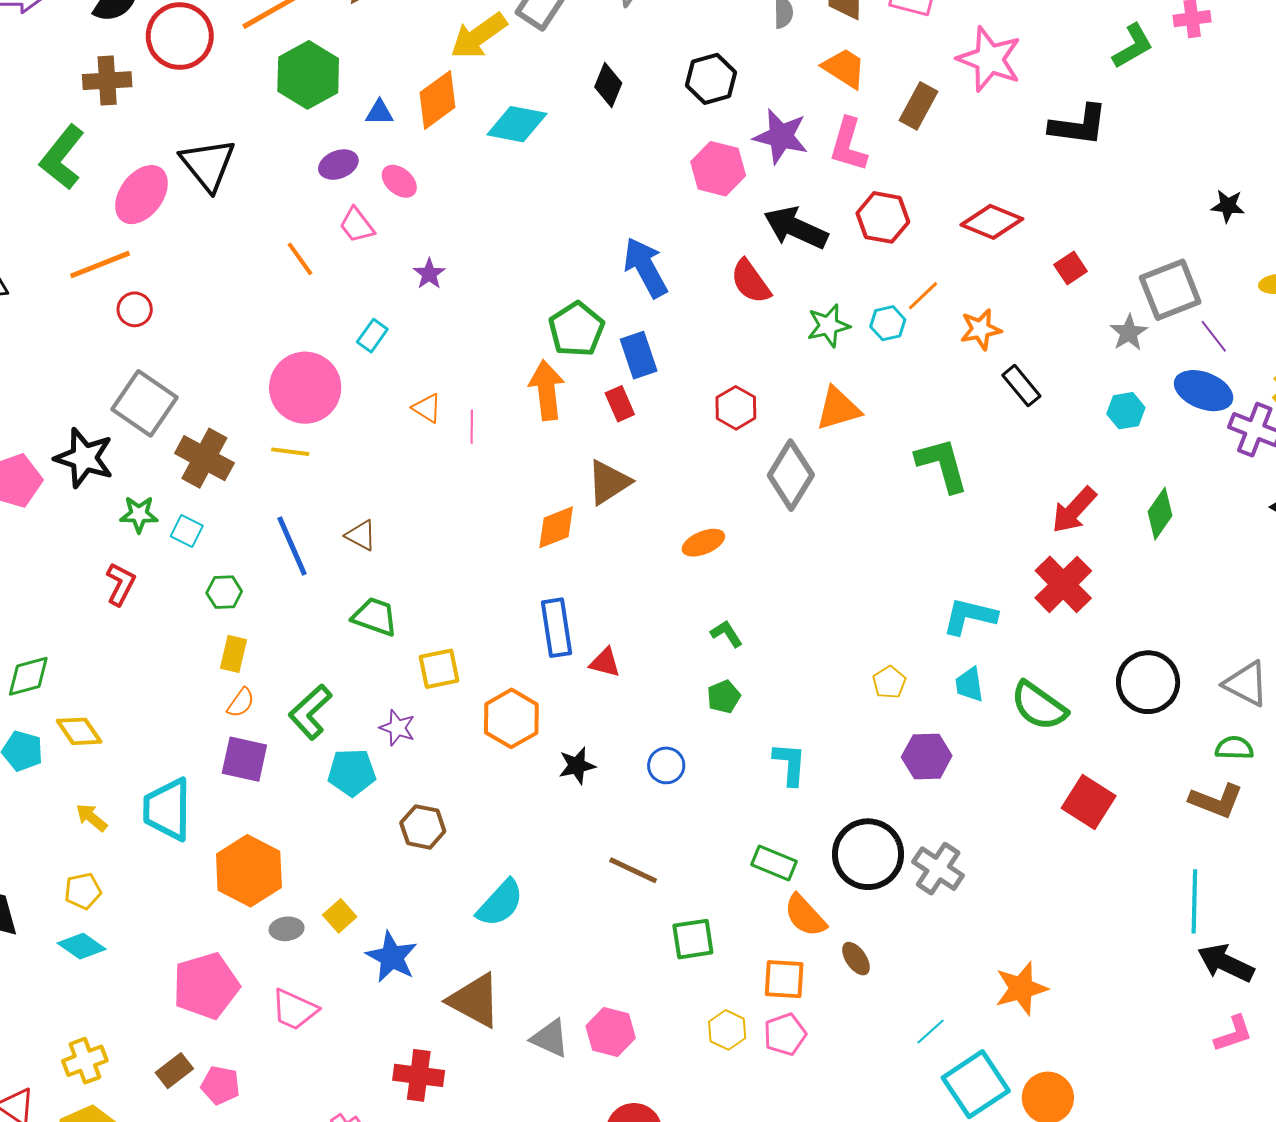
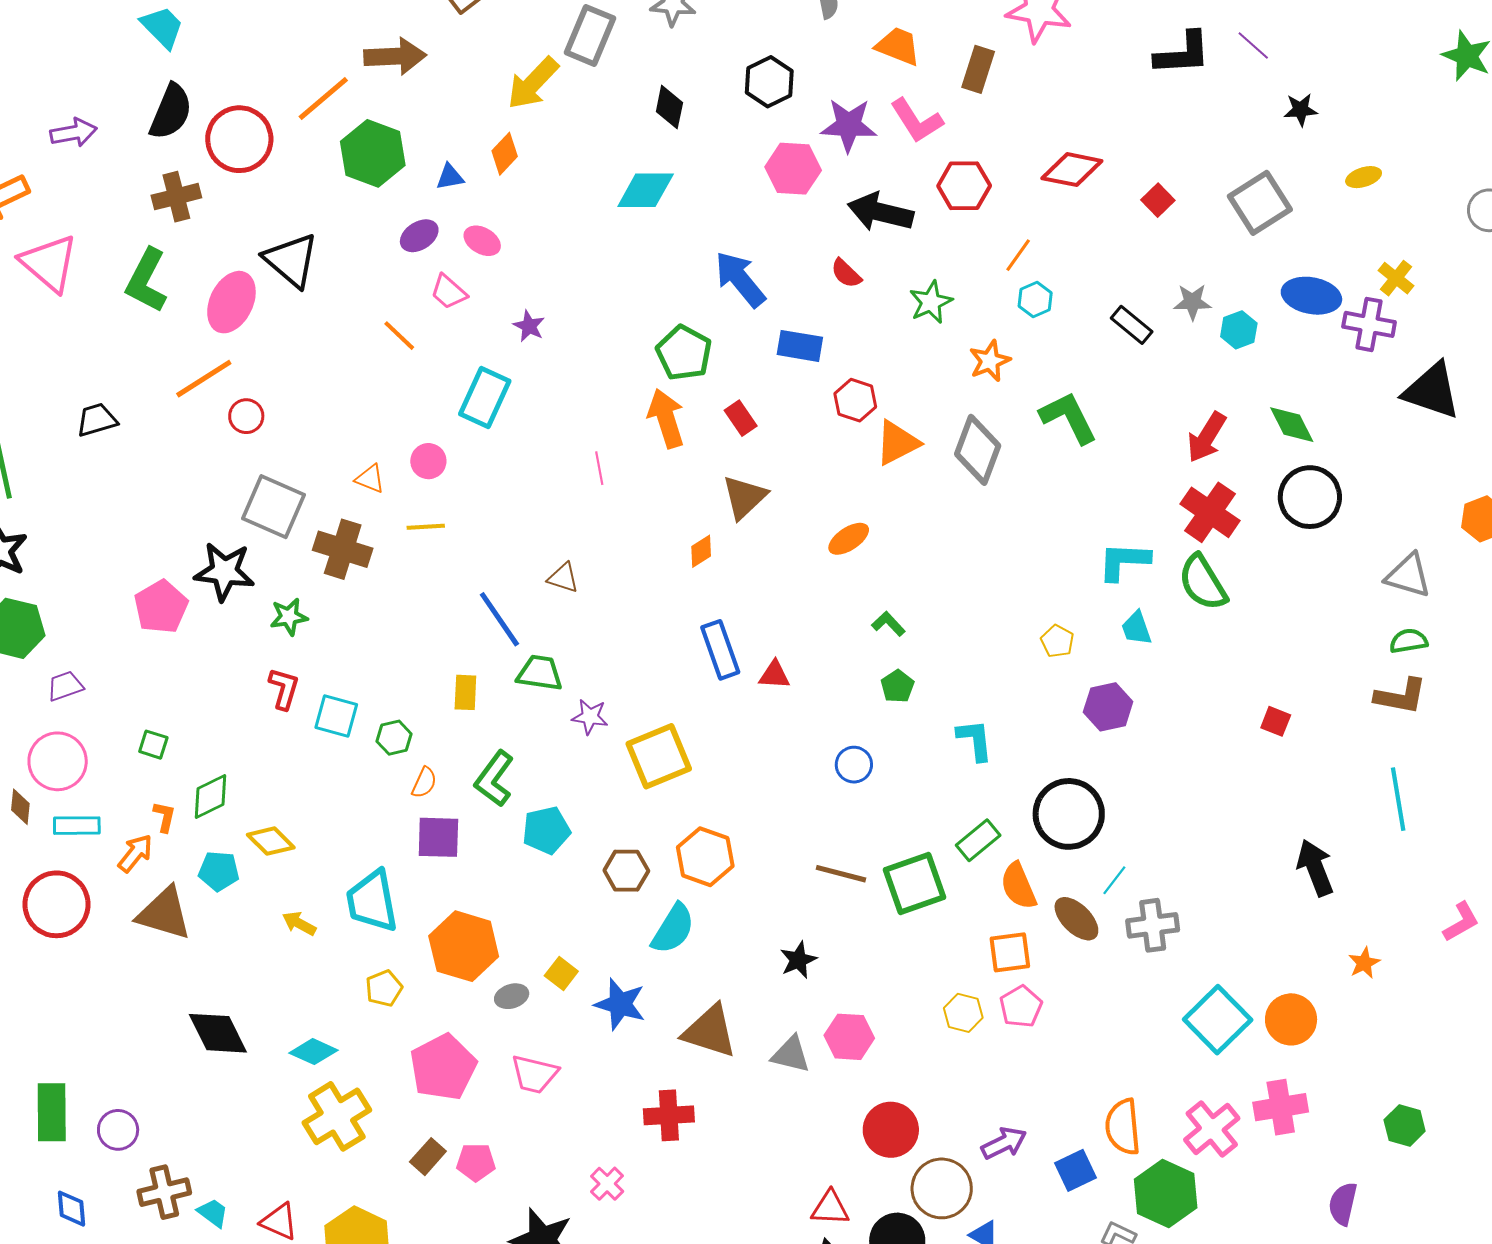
orange diamond: (438, 100) -> (505, 154), size x0.7
cyan diamond: (517, 124) -> (646, 190), moved
black L-shape: (1079, 125) -> (1183, 54), moved
pink L-shape: (848, 145) -> (916, 121), turned -38
red semicircle: (751, 282) -> (846, 273), size x0.7
cyan hexagon: (888, 323) -> (1035, 299), moved
orange star: (981, 329) -> (990, 361), moved
gray star: (1129, 333) -> (1192, 302), moved, turned -30
cyan rectangle: (372, 336) -> (485, 397), size x1.8
purple line: (1214, 336) -> (1253, 46), moved
blue rectangle: (639, 355) -> (800, 346), moved, turned -51
pink circle: (305, 388) -> (428, 461), size x0.5
orange triangle: (427, 408) -> (370, 479), moved
orange triangle: (838, 409) -> (897, 443), moved
gray diamond: (791, 475) -> (978, 450), moved
green diamond: (1160, 514) -> (1292, 425), turned -51
orange diamond: (556, 527) -> (701, 551), size x0.7
cyan square: (187, 531) -> (336, 716), moved, size x1.4
brown triangle: (361, 535) -> (563, 578), moved
blue line: (292, 546) -> (499, 619), moved
green hexagon: (224, 592) -> (394, 738), moved
yellow rectangle: (233, 654) -> (465, 692), moved
yellow square: (439, 669) -> (659, 756), moved, size x1.5
black circle: (1148, 682) -> (1310, 497), moved
green semicircle: (1039, 706) -> (1203, 583), moved, turned 34
orange hexagon: (511, 718) -> (705, 857), moved
purple star: (397, 728) -> (590, 717), moved
black star: (577, 766) -> (798, 960), moved
red square: (1089, 802) -> (1276, 721), size x0.6
green rectangle: (774, 863) -> (978, 840), turned -51
gray cross: (938, 869) -> (1153, 925), moved, turned -30
yellow pentagon: (83, 891) -> (384, 988), moved
cyan semicircle: (500, 903) -> (673, 929), moved
orange semicircle: (805, 916) -> (1018, 886), turned 30
green square: (693, 939) -> (915, 884), moved, size x1.4
brown ellipse: (856, 959) -> (1076, 919), size x1.4
black arrow: (1226, 963) -> (1315, 868), moved, turned 54
orange star: (1021, 988) -> (1364, 963), moved, size x0.6
cyan line: (931, 1032) -> (1114, 880), moved
yellow cross: (85, 1061) -> (337, 1116), moved, size x1.5

